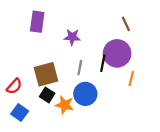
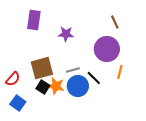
black line: (103, 63) -> (94, 78), moved, turned -56
gray line: (80, 68) -> (73, 70), moved, turned 64
orange star: (65, 105) -> (56, 86), moved

